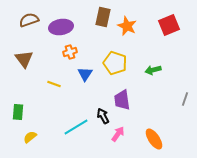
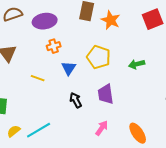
black arrow: (103, 116) -> (76, 100), moved
cyan line: (76, 127) -> (39, 130), moved

